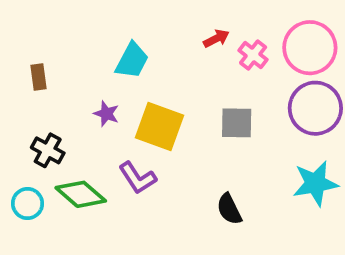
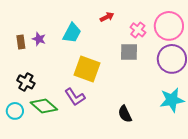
red arrow: (216, 38) -> (107, 17), moved
purple star: (106, 114) -> (39, 39), moved
gray square: (237, 123) -> (129, 52), moved

